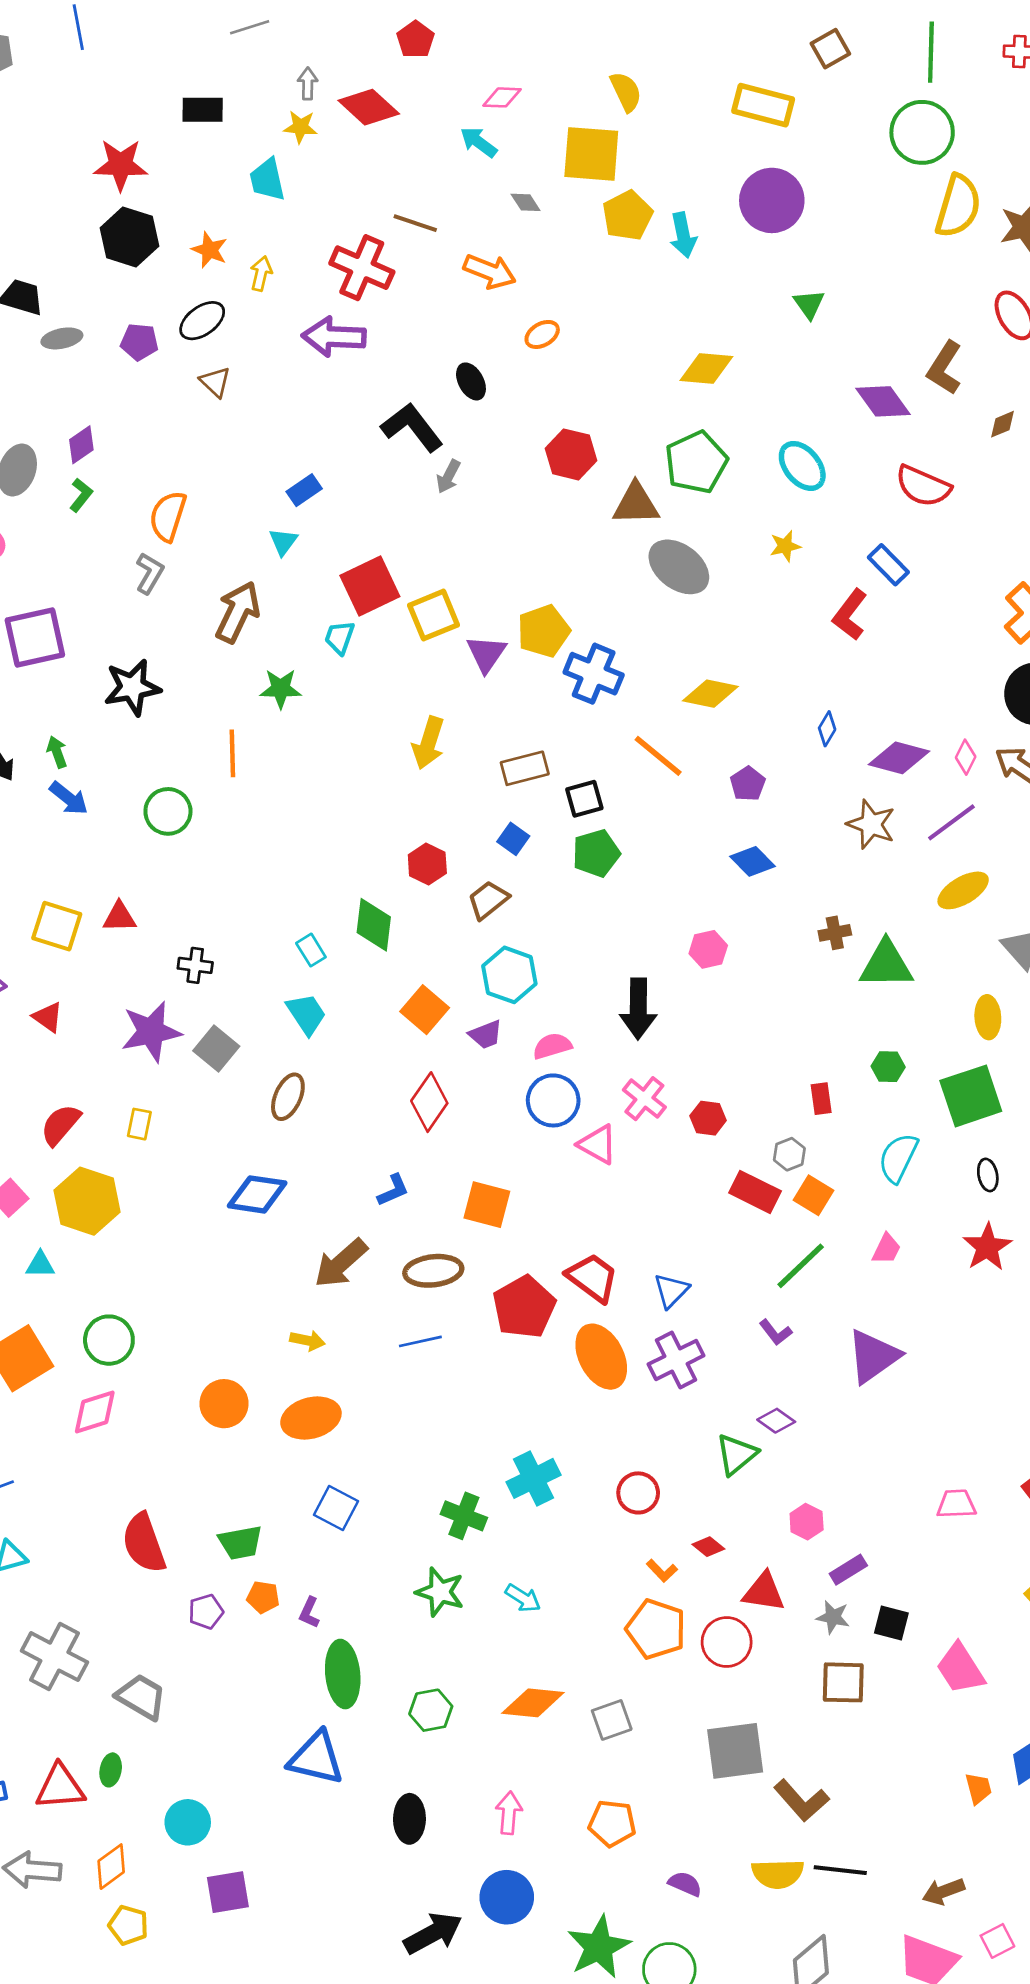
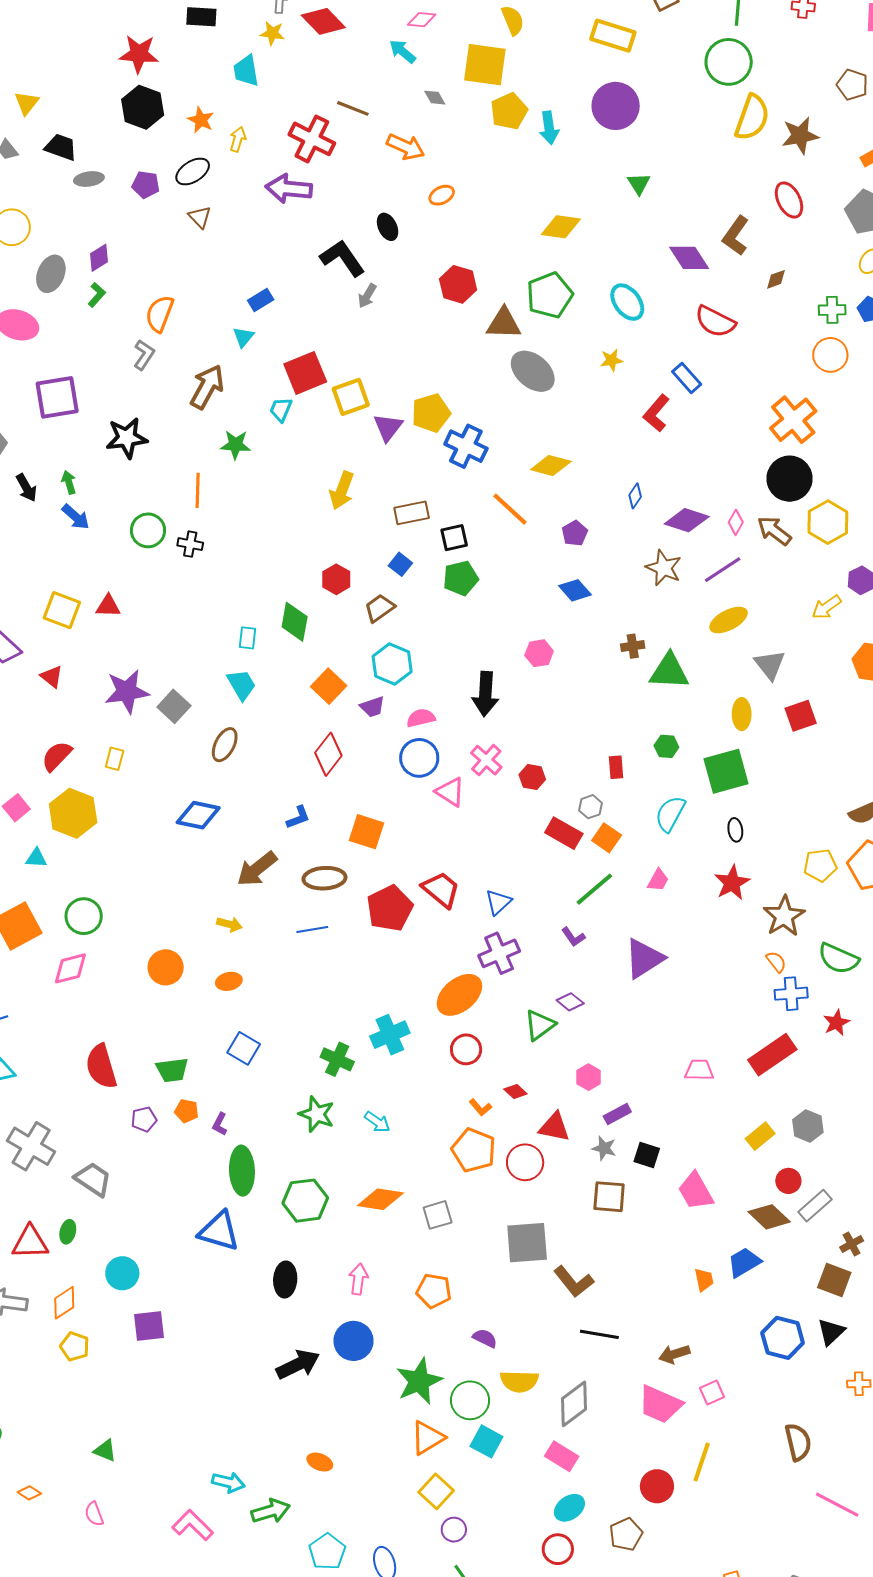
cyan rectangle: (311, 950) -> (247, 638), turned 35
black cross: (195, 965) -> (190, 544), moved
orange ellipse: (601, 1357) -> (459, 995), moved, turned 75
orange ellipse: (311, 1418) -> (229, 981), size x0.6
green hexagon: (431, 1710) -> (305, 1201), size x1.4
yellow semicircle: (778, 1874) -> (519, 1381), moved

